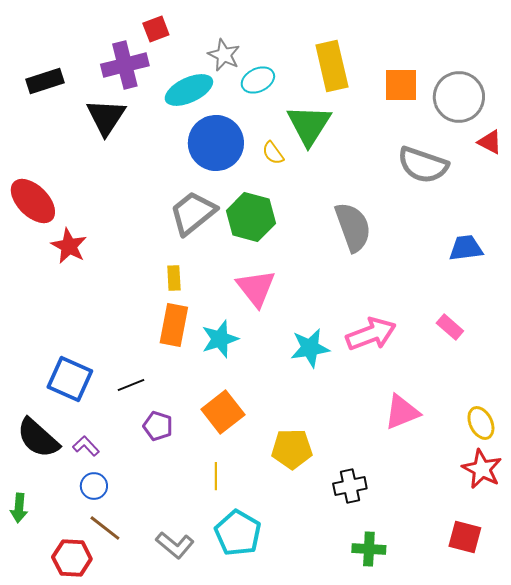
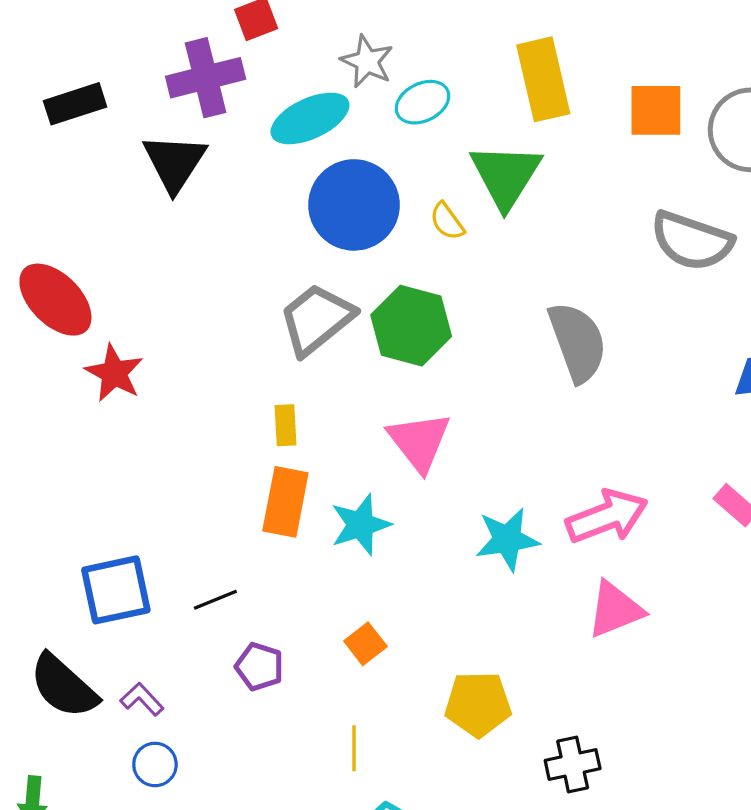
blue square: (70, 379) -> (116, 590), turned -36
orange square: (223, 412) -> (365, 644), size x0.6
pink triangle: (402, 412) -> (615, 610), moved

